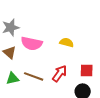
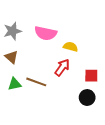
pink semicircle: (32, 43) -> (46, 33), moved
red arrow: (60, 73) -> (62, 67), moved

